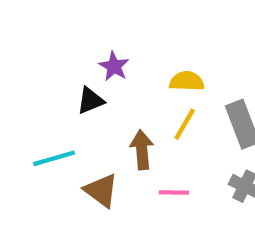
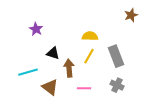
purple star: (114, 66) -> (36, 29), moved
black triangle: (90, 101) -> (53, 53), moved, turned 40

